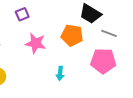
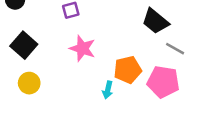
orange pentagon: (72, 35) -> (128, 70), moved, turned -30

